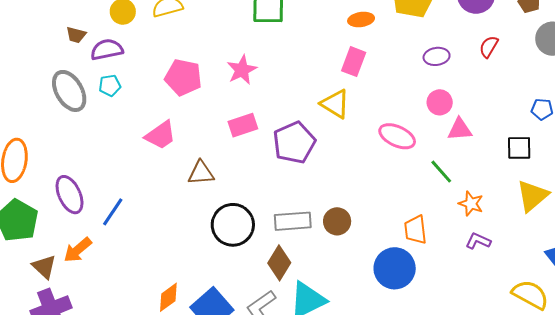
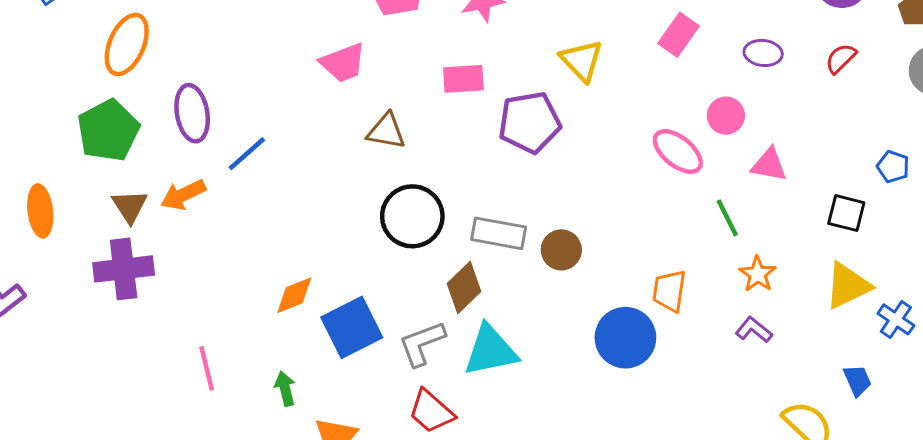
pink rectangle: (354, 62) -> (679, 35), moved
pink circle: (440, 102) -> (726, 116), moved
yellow triangle: (335, 104) -> (582, 61), moved

